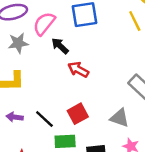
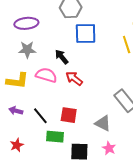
pink semicircle: (44, 24) -> (46, 75), moved, turned 60
red square: (78, 114) -> (69, 115), turned 30

